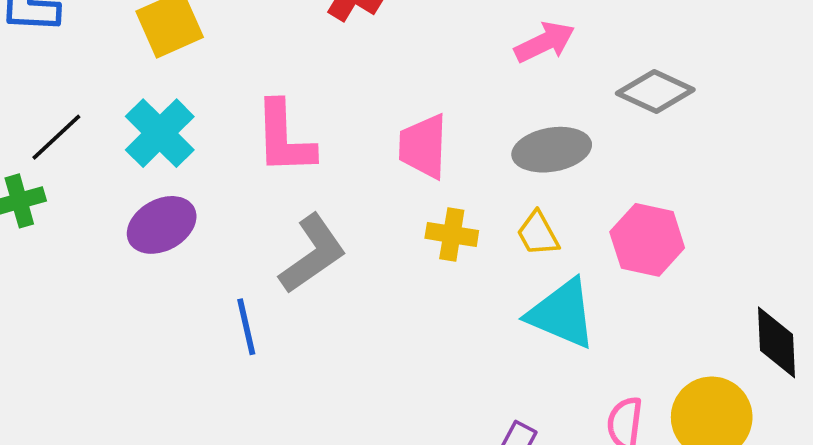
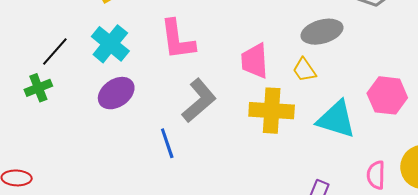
pink trapezoid: (423, 146) -> (255, 61), moved
yellow cross: (452, 234) -> (272, 111), moved, size x1.6
yellow trapezoid: (538, 234) -> (304, 70), moved
pink hexagon: (647, 240) -> (387, 95), moved

